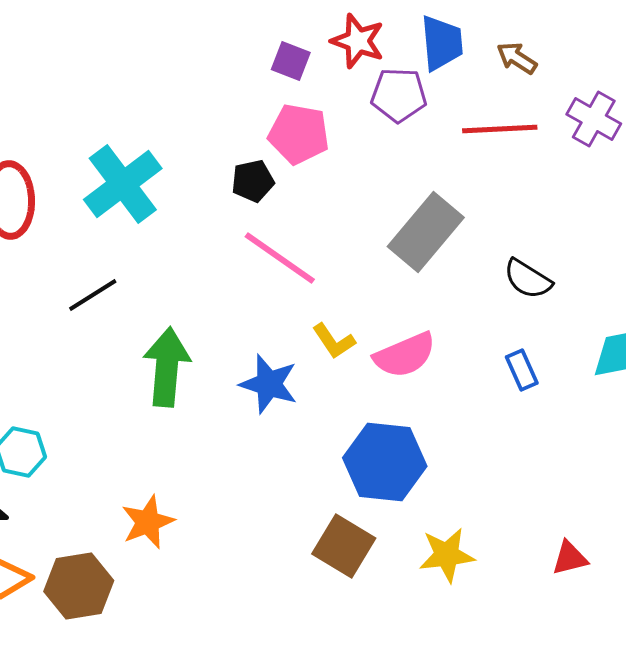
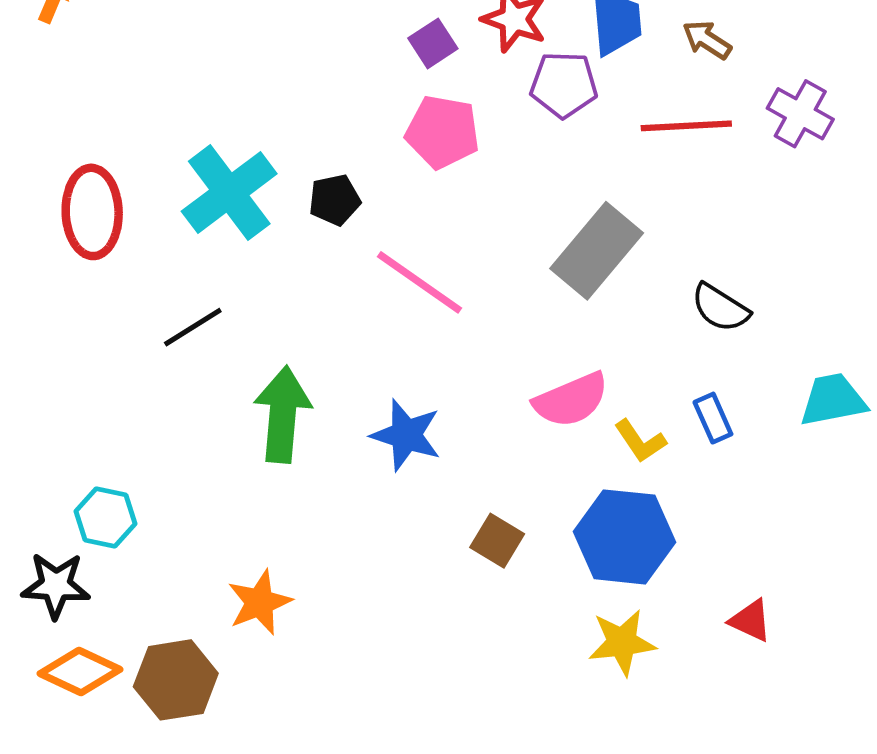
purple square: (291, 61) -> (433, 43), turned 36
black pentagon: (253, 181) -> (335, 200), moved
yellow L-shape: (334, 341) -> (640, 441), moved
blue hexagon: (385, 462) -> (624, 537), moved
brown square: (344, 546) -> (497, 541), moved, size x0.7
red triangle: (570, 558) -> (751, 621), moved, turned 39

